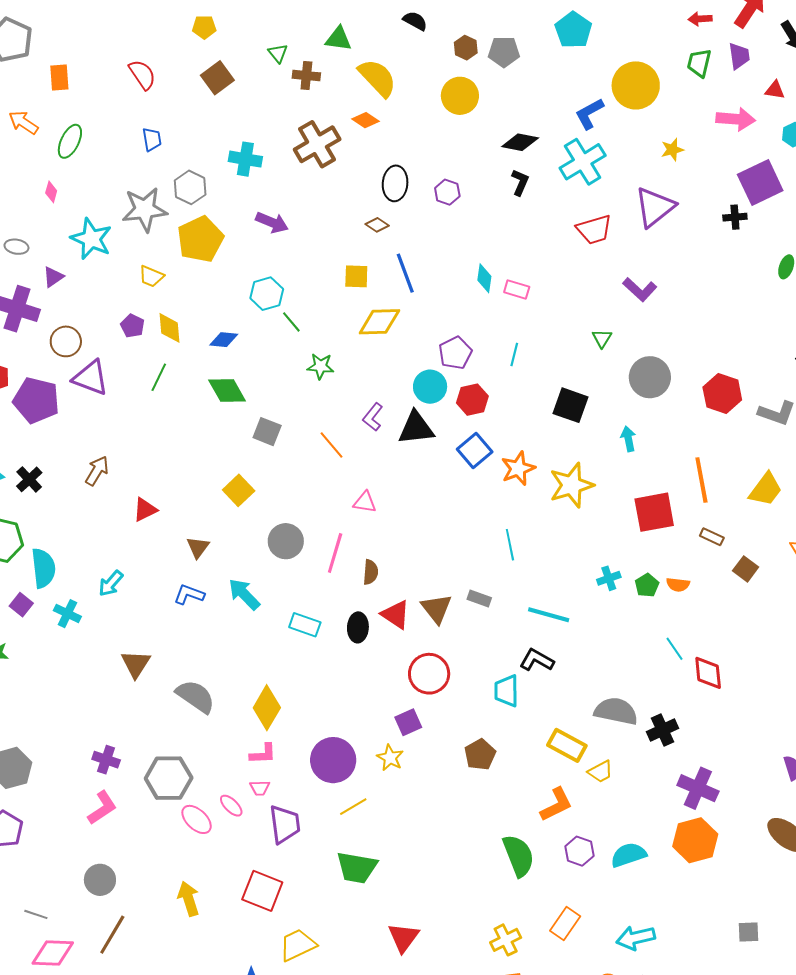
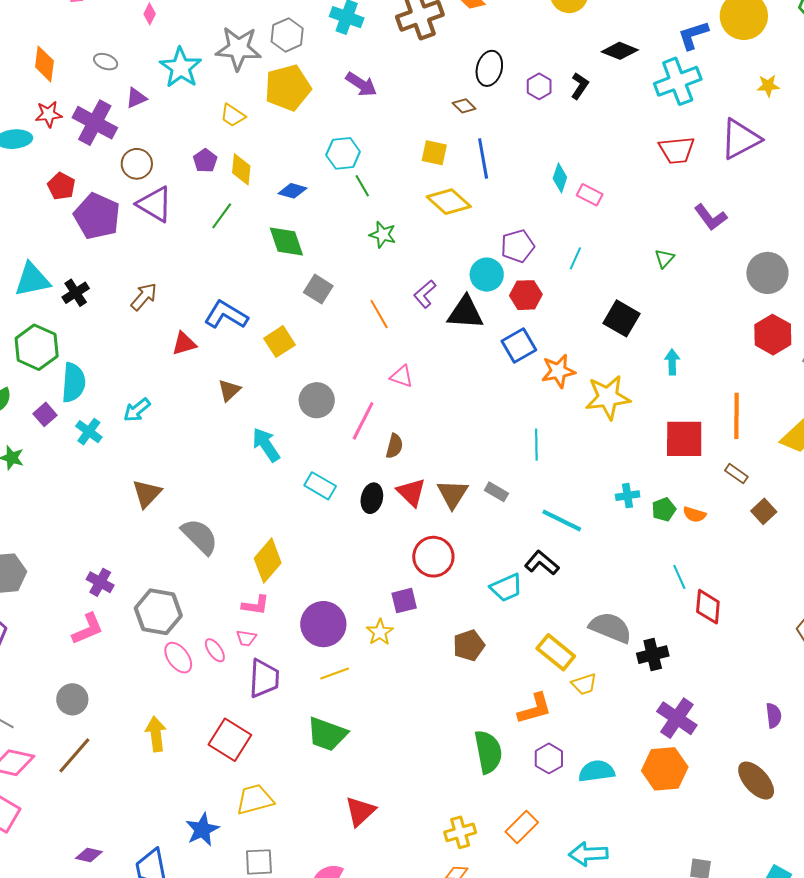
black L-shape: (520, 182) -> (580, 86), moved
yellow diamond: (379, 322) -> (449, 202), turned 33
gray circle: (650, 377) -> (767, 273), moved
blue L-shape: (189, 595) -> (226, 315), moved, size x1.4
cyan trapezoid: (506, 691) -> (506, 588), turned -124

